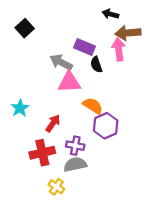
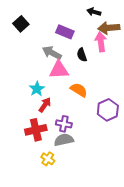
purple rectangle: (85, 47) -> (65, 32), moved
cyan star: (20, 108) -> (37, 89), moved
purple hexagon: (106, 126) -> (108, 110), moved

